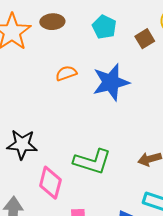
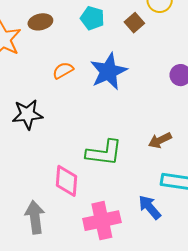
black star: (22, 144) -> (27, 114), moved

